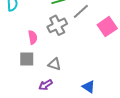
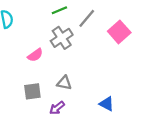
pink semicircle: (33, 37) -> (35, 55), turned 72
gray square: (27, 59) -> (32, 91), moved

